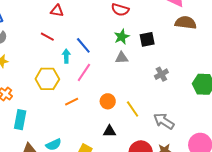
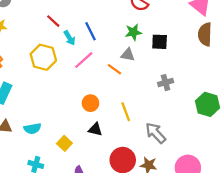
brown semicircle: (186, 23) -> (205, 34), turned -110
red line: (47, 37) -> (53, 21), moved
cyan arrow: (66, 56) -> (69, 38), turned 136
orange circle: (108, 101) -> (90, 103), moved
orange line: (72, 102) -> (114, 69), moved, turned 48

